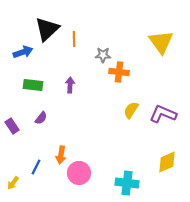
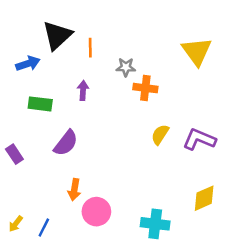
purple arrow: (70, 85) -> (83, 90), moved
purple semicircle: (41, 118) -> (66, 143), moved, size x1.6
blue line: (36, 167) -> (44, 228), moved

